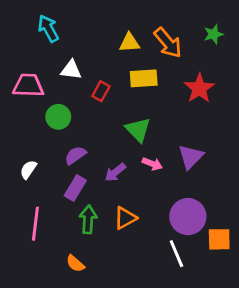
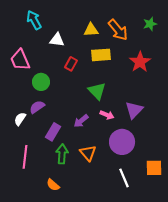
white triangle: (71, 70) -> (57, 40), moved
pink trapezoid: (28, 85) -> (20, 60), turned -115
purple semicircle: (75, 155) -> (37, 107), moved
purple circle: (188, 217) -> (122, 142), moved
orange triangle: (125, 218) -> (88, 153), turned -42

